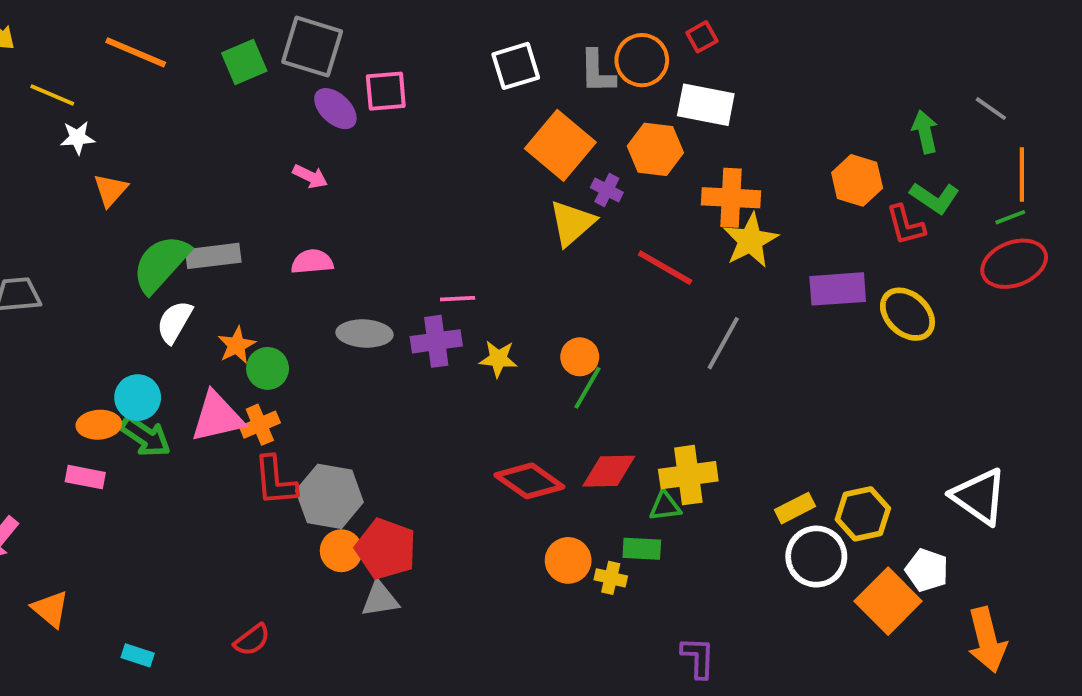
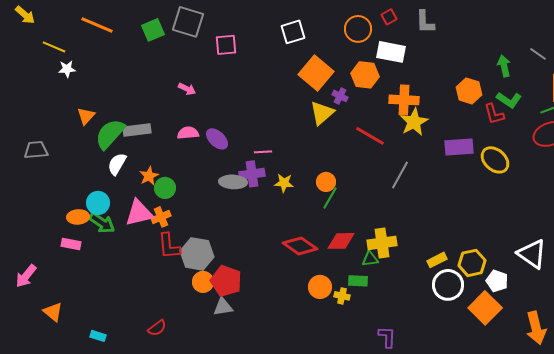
gray L-shape: (597, 72) -> (425, 22), moved
purple ellipse: (335, 109) -> (217, 139), moved
orange triangle: (110, 190) -> (86, 116), moved
gray ellipse: (364, 334) -> (233, 182), moved
white pentagon: (927, 570) -> (497, 281), moved

